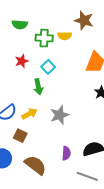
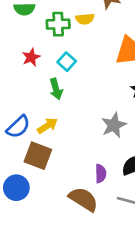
gray star: (60, 115) -> (114, 125), moved
brown square: (20, 136) -> (38, 156), size x1.5
brown semicircle: (35, 165) -> (83, 199), moved

